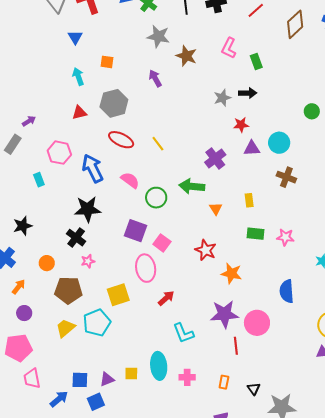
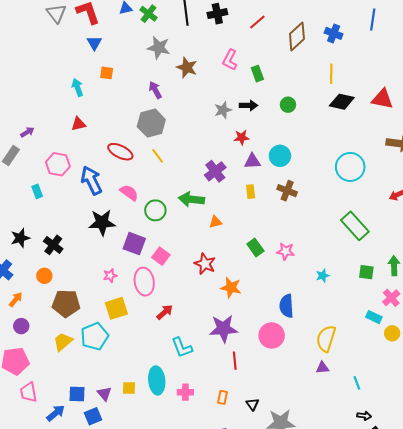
blue triangle: (75, 37) -> (94, 43), moved
gray hexagon: (114, 103) -> (151, 123), moved
green circle: (312, 111) -> (288, 105), moved
yellow rectangle: (249, 200) -> (251, 192), moved
black star: (88, 209) -> (102, 222), moved
orange triangle: (216, 209) -> (215, 222), turned 48
green rectangle: (256, 234) -> (255, 248), turned 48
black cross: (76, 238) -> (53, 245), moved
pink star: (88, 261) -> (110, 276), moved
pink circle: (257, 323) -> (272, 335), moved
purple triangle: (107, 379) -> (104, 394), turned -49

